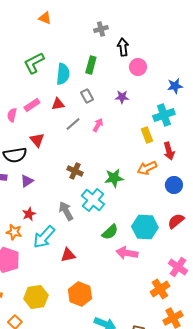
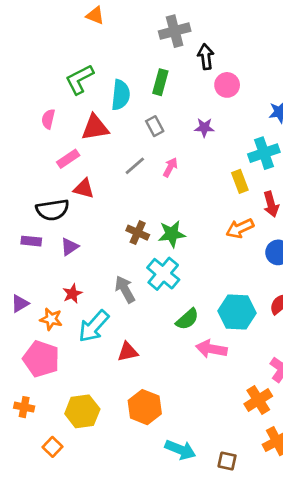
gray cross: (101, 29) -> (175, 31), size x1.5
red triangle: (58, 104) -> (95, 128), moved, size x1.5
pink rectangle: (32, 105) -> (68, 159), moved
pink semicircle: (12, 115) -> (48, 119), moved
red triangle: (37, 140) -> (84, 189), turned -35
green star: (114, 178) -> (172, 234), moved

